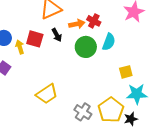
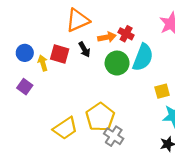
cyan semicircle: (109, 42) -> (143, 57), size x1.4
yellow trapezoid: (47, 94) -> (65, 128), moved
yellow pentagon: (111, 110) -> (100, 117), moved

